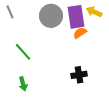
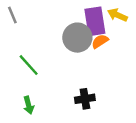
gray circle: (51, 16) -> (77, 38), moved
black cross: (79, 75) -> (85, 99), moved

